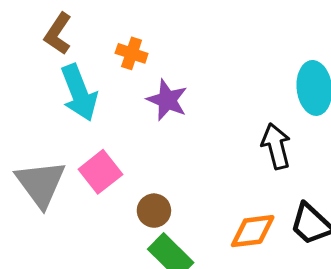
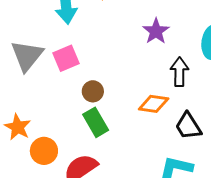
purple star: (167, 100) -> (156, 31), moved
orange diamond: (253, 231) -> (154, 104), moved

